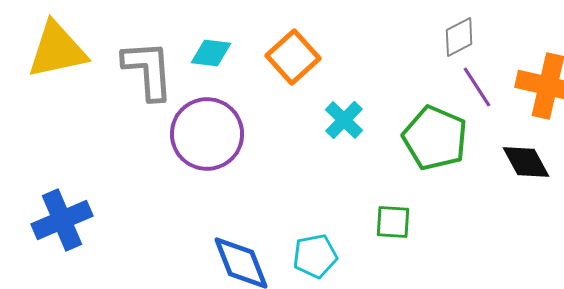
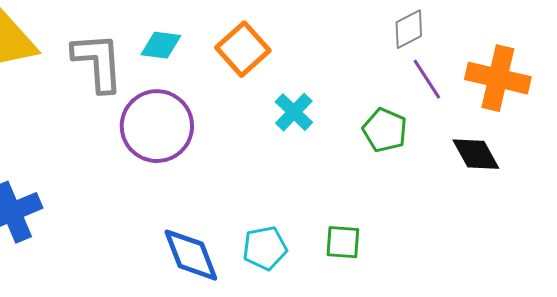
green pentagon: (435, 138) -> (385, 130), size x0.7
green square: (393, 222) -> (343, 242), moved

